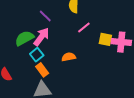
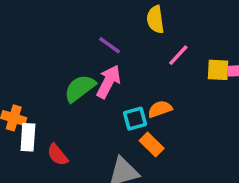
cyan square: (37, 55) -> (135, 119), moved, turned 32
orange rectangle: (42, 70) -> (152, 145), moved

